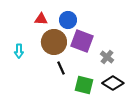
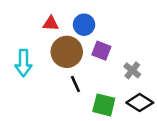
purple square: (82, 41) -> (101, 51), size x0.7
cyan arrow: (19, 51) -> (23, 63), size x1.5

